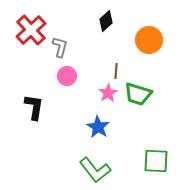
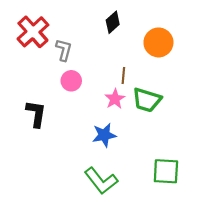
blue star: (98, 127) -> (104, 135), turned 30

